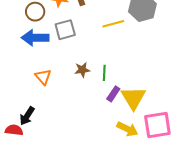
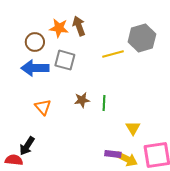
gray square: (65, 30) -> (65, 60), turned 30
purple rectangle: (113, 94) -> (113, 154), moved, turned 63
yellow triangle: (133, 98) -> (133, 128), size x0.6

